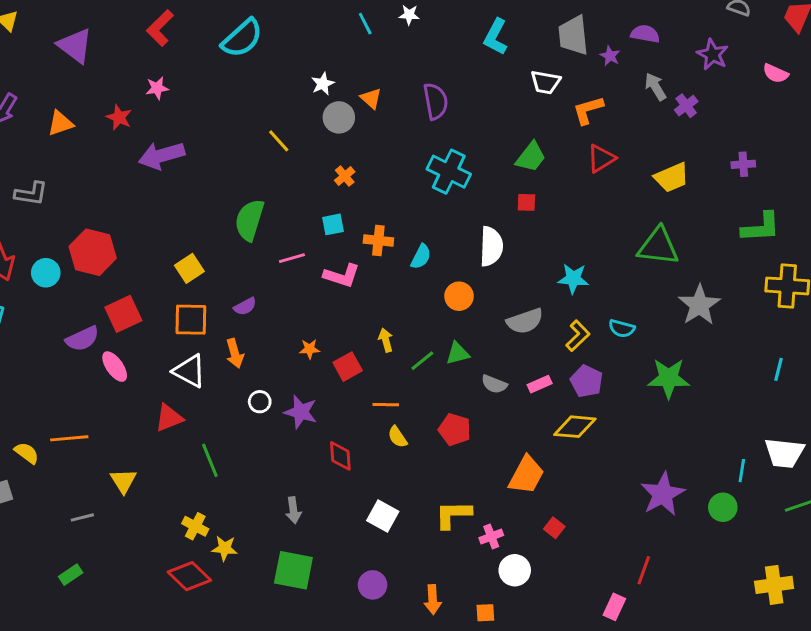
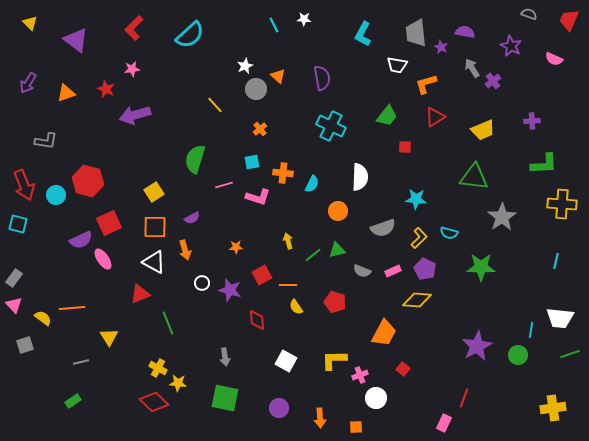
red square: (526, 202) -> (405, 147), moved
red square: (348, 367) -> (262, 275), moved

